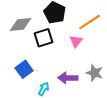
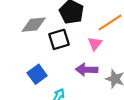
purple arrow: (68, 78) -> (87, 70), moved

